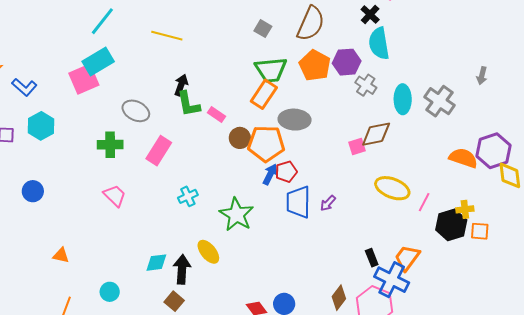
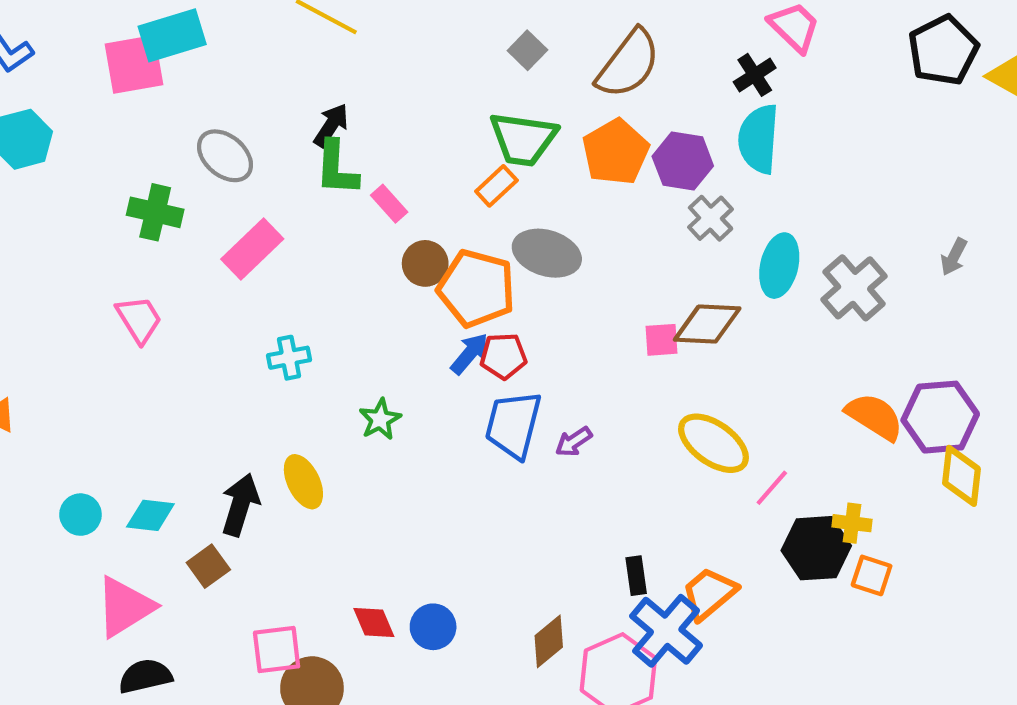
orange rectangle: (264, 94) -> (496, 186), size x0.7
green star: (237, 215) -> (380, 419), size x0.6
cyan diamond: (156, 263) -> (150, 515), moved

